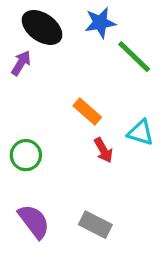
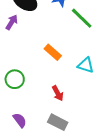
red arrow: (103, 150) -> (58, 93), moved
purple semicircle: (34, 221) -> (20, 120), size x0.7

